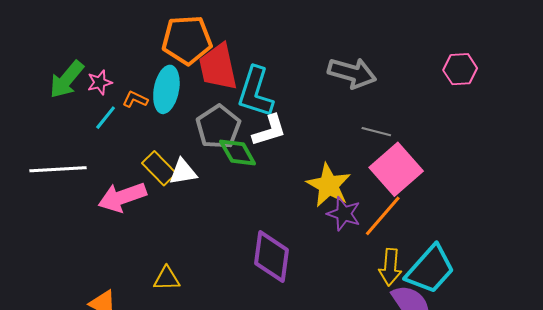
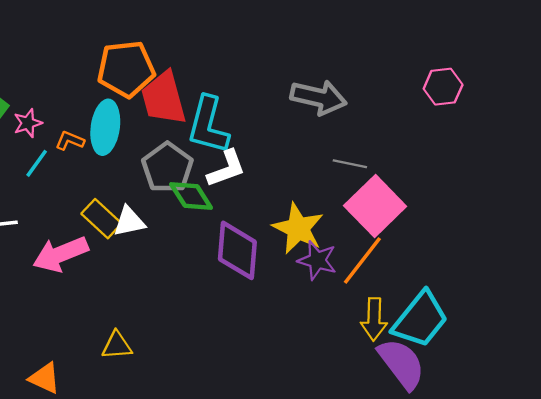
purple diamond: (272, 257) -> (237, 250), moved

